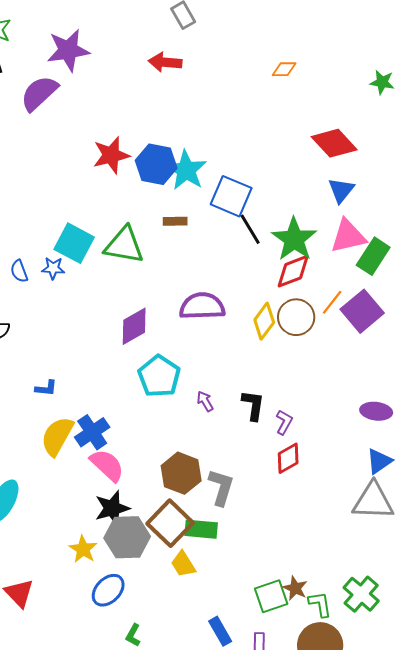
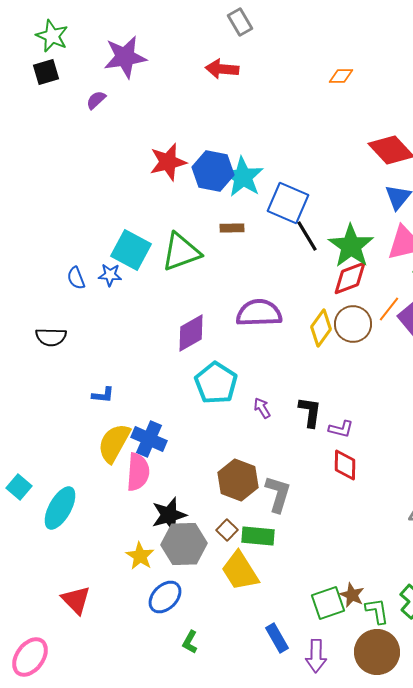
purple semicircle: (39, 93) -> (96, 100), size x0.5
green triangle: (124, 245) -> (181, 252), turned -30
purple L-shape: (284, 422) -> (341, 429), turned 75
blue cross: (92, 432) -> (149, 439), turned -32
red diamond: (288, 458) -> (345, 465), turned -60
pink semicircle: (107, 465) -> (138, 472), moved, turned 51
brown square: (170, 523) -> (227, 530), size x0.5
yellow trapezoid: (183, 564) -> (240, 571), size x1.5

